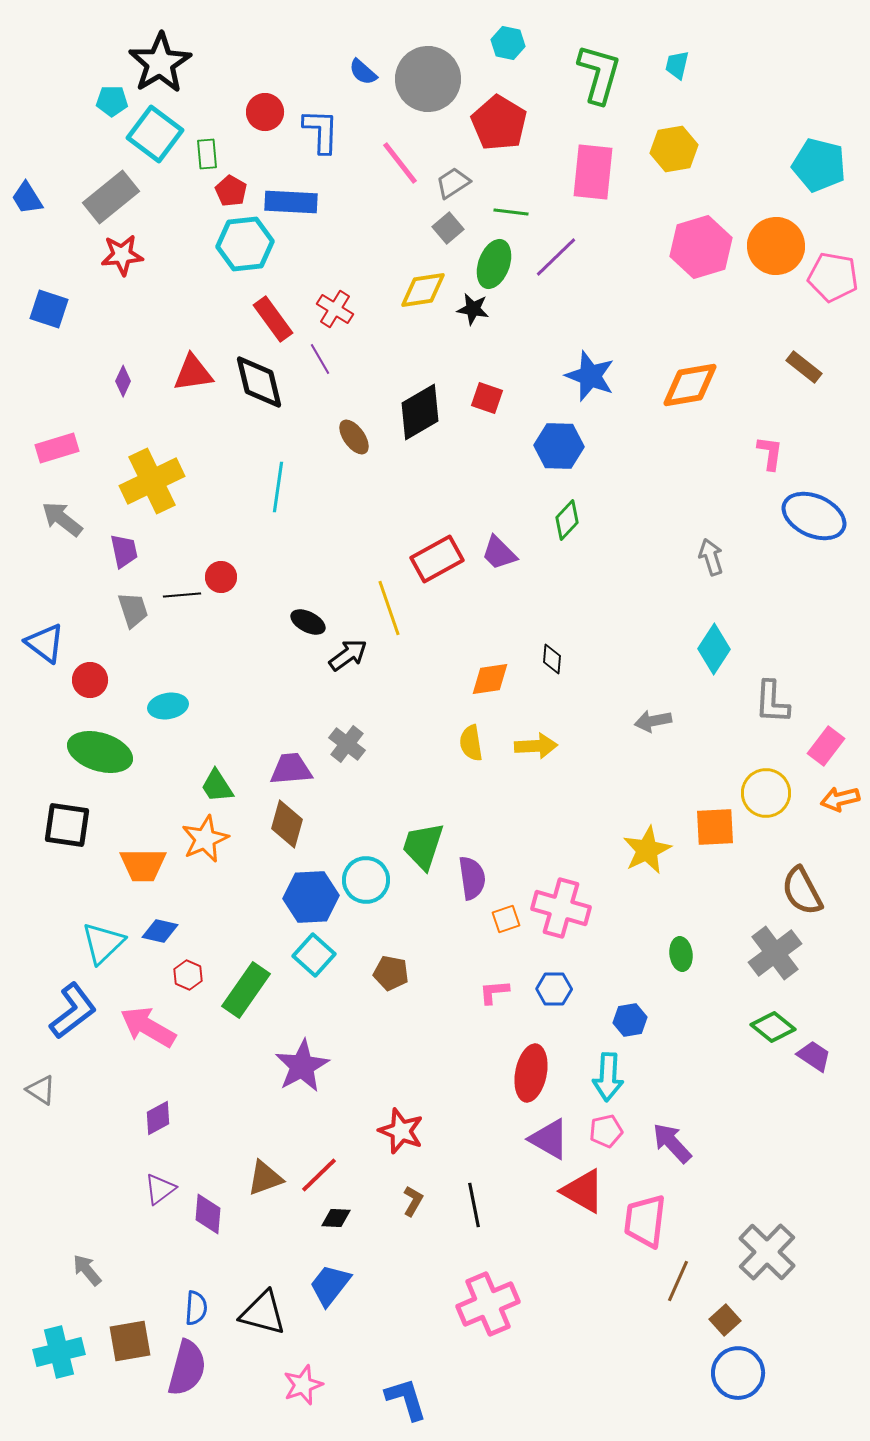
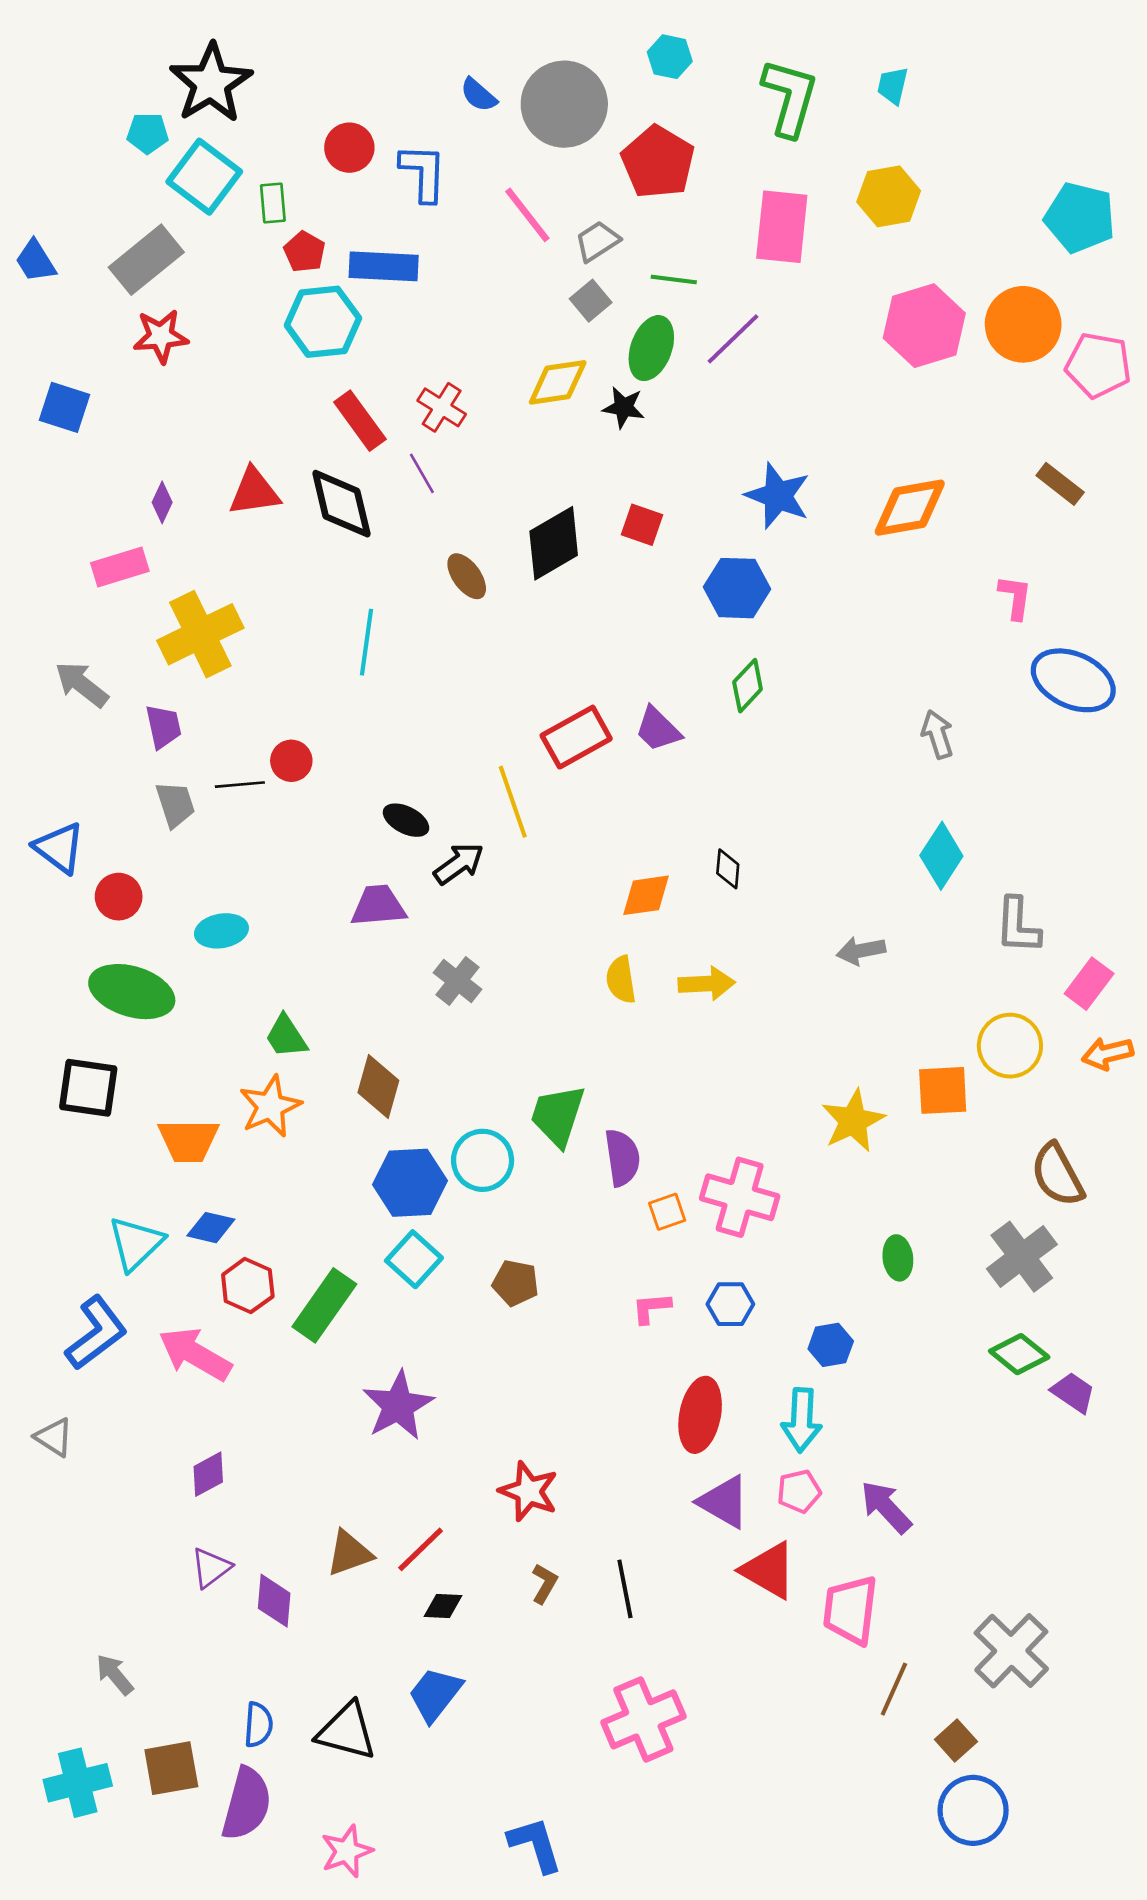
pink rectangle: (57, 448) -> (120, 567), moved
purple trapezoid: (291, 769) -> (378, 906), moved
red hexagon: (188, 975) -> (248, 1286), size x1.4
pink star: (303, 1385) -> (347, 1851), moved

